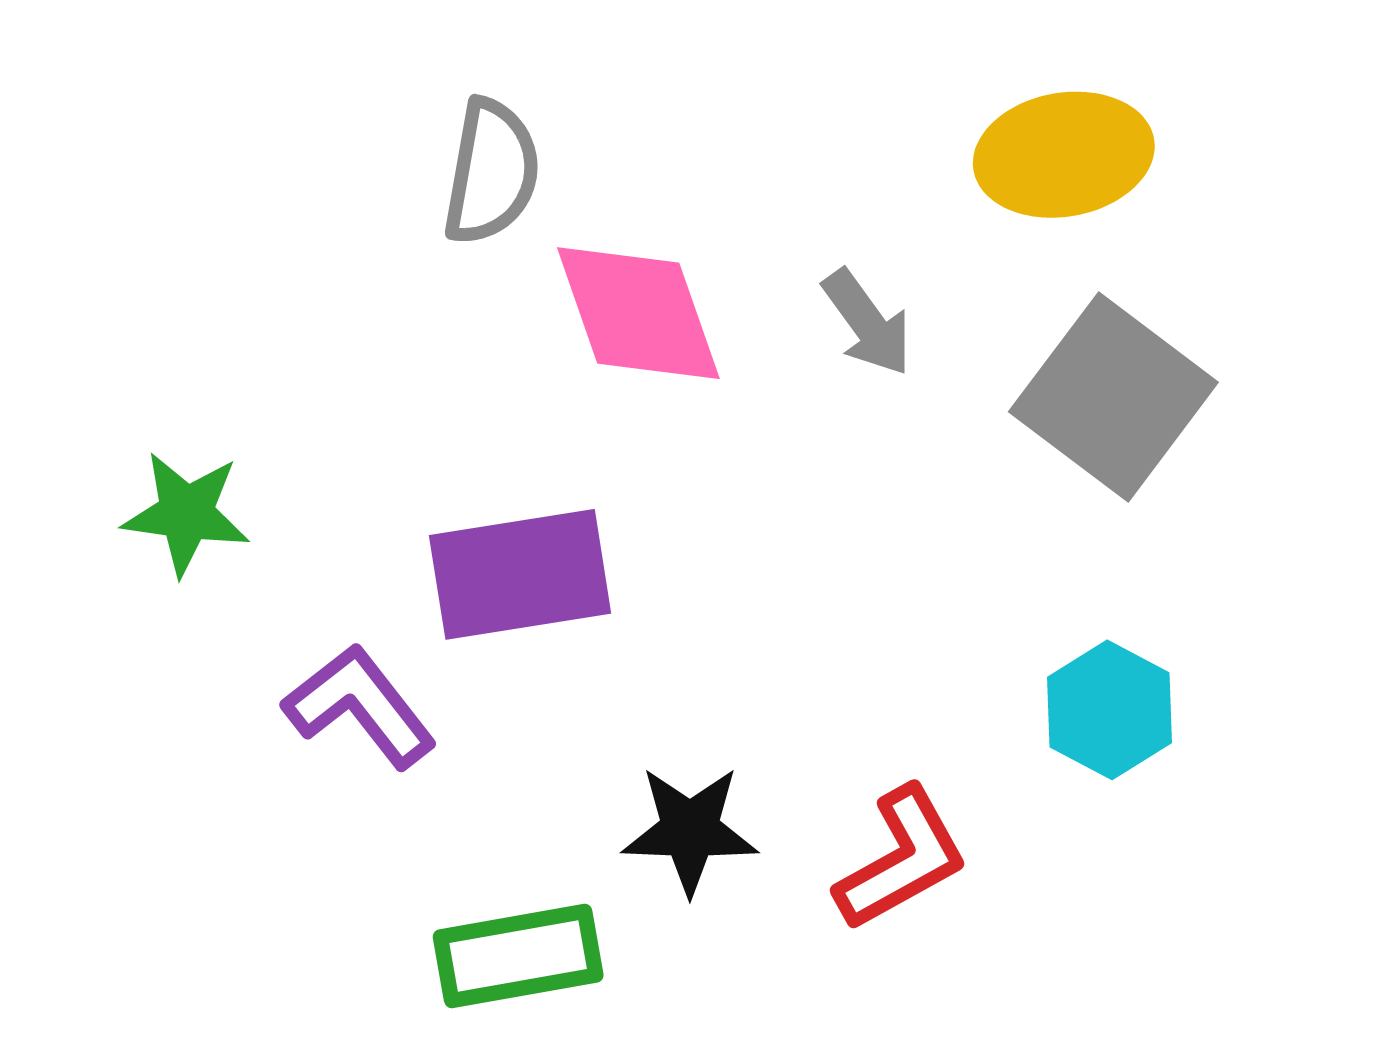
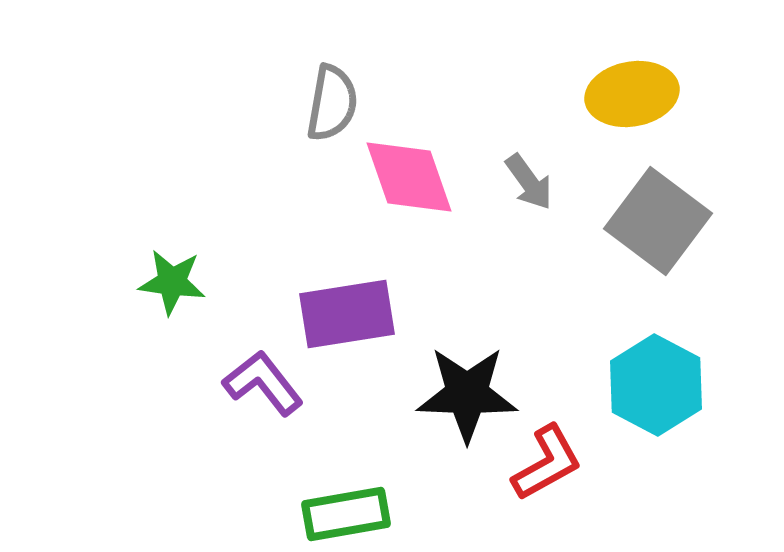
cyan hexagon: (1110, 710) -> (656, 385), size x1.4
black star: (690, 830) -> (467, 394), moved, size x1.4

